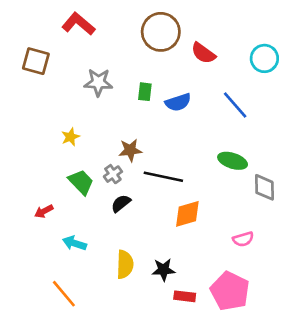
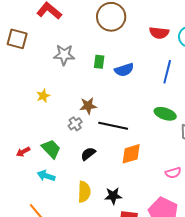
red semicircle: (203, 53) -> (159, 33), moved, turned -30
blue line: (235, 105) -> (167, 72), turned 55
green trapezoid: (81, 182) -> (51, 149), moved
black semicircle: (121, 203) -> (88, 154), moved

